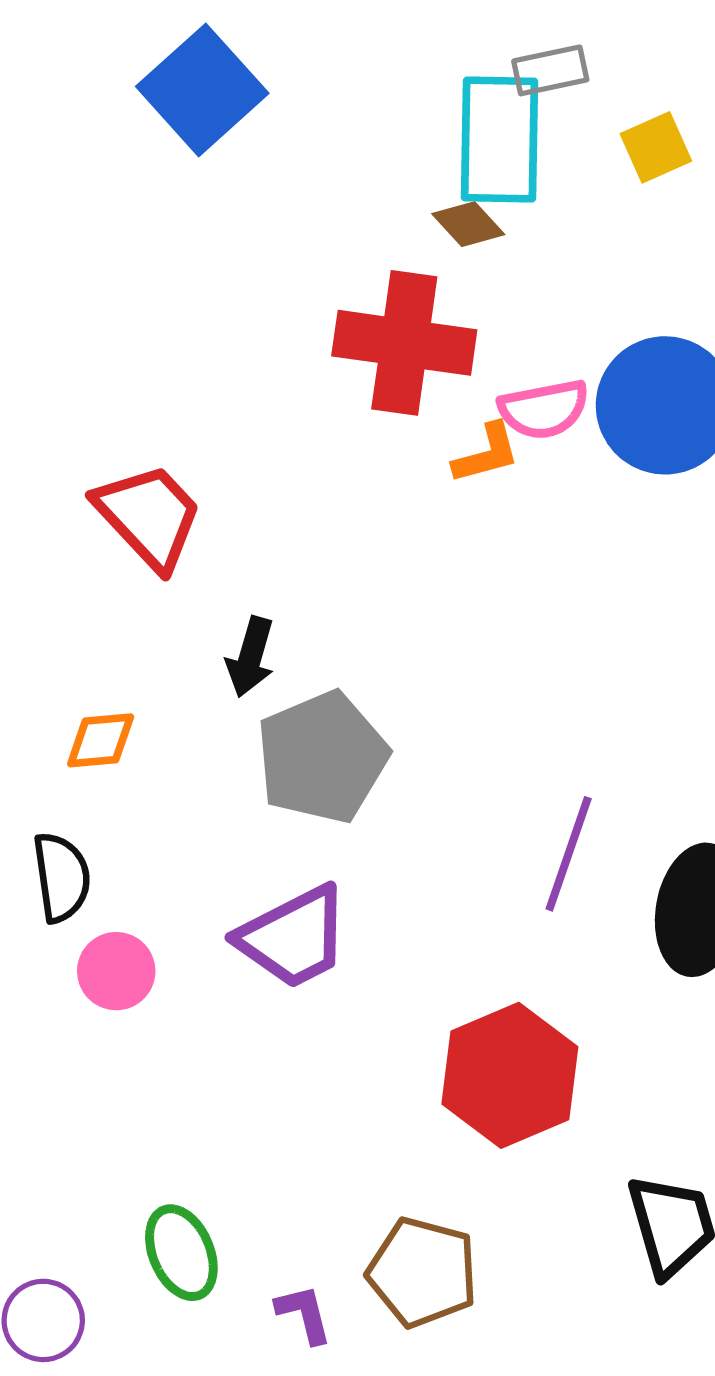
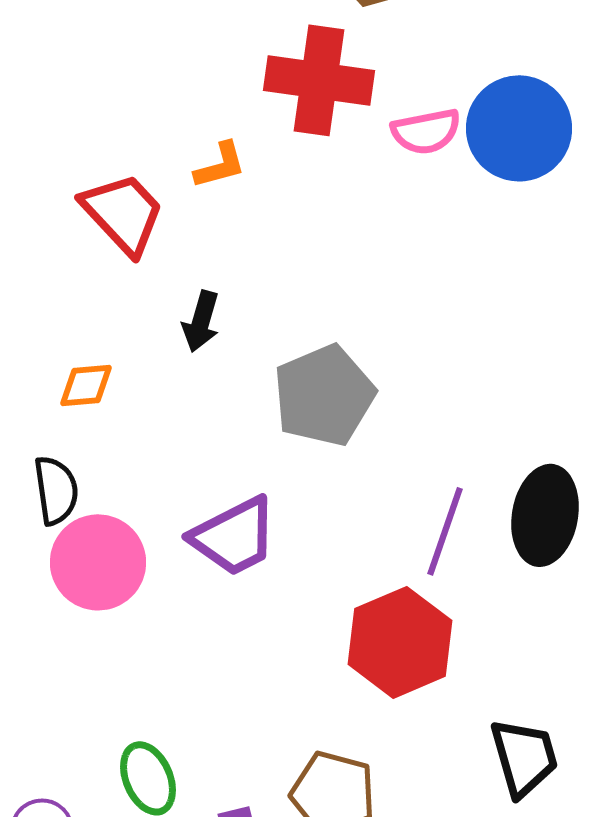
orange L-shape: (486, 454) -> (220, 165), moved
gray pentagon: (322, 757) -> (324, 395), moved
purple line: (569, 854) -> (445, 531), moved
pink circle: (116, 971) -> (98, 562), size x1.6

